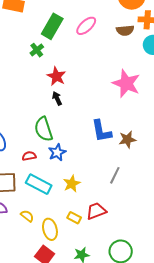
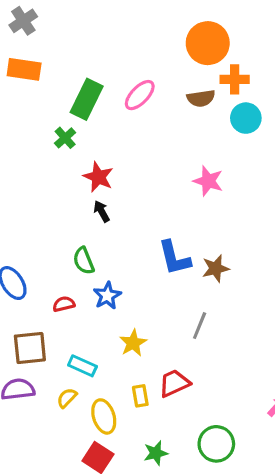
pink star: (126, 83) -> (208, 181), size x0.7
green semicircle: (44, 129) -> (84, 261), size x0.7
cyan rectangle: (39, 184) -> (82, 366), moved, size x0.7
yellow semicircle: (27, 216) -> (67, 398), turned -80
yellow rectangle: (74, 218) -> (140, 396), turned 56

